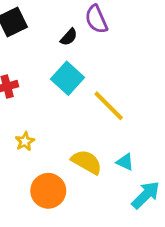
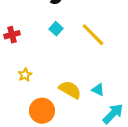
cyan square: (67, 78) -> (56, 29), size x0.6
yellow line: (109, 106) -> (93, 35), moved

